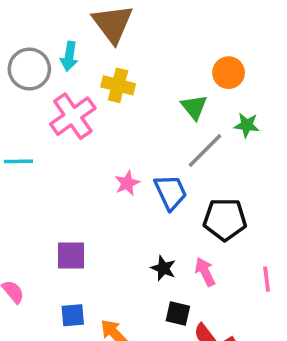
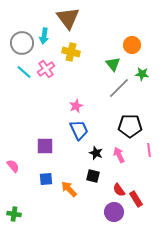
pink cross: (73, 116) -> (46, 69), size x0.7
cyan line: (18, 161) -> (24, 72), moved, turned 42
blue trapezoid: (171, 192) -> (79, 130), moved
pink line: (267, 279) -> (149, 150), moved
black square: (178, 313) -> (93, 176), moved

